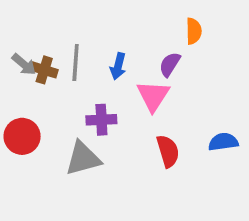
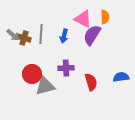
purple semicircle: (170, 64) -> (92, 35), size x1.5
pink triangle: (153, 96) -> (83, 19), moved, turned -36
purple cross: (101, 120) -> (66, 68), moved
red circle: (22, 136) -> (32, 74), moved

